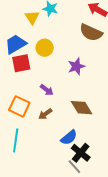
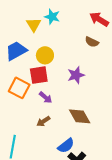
brown semicircle: (91, 33) -> (92, 42), size x0.6
red square: (21, 63) -> (39, 75), moved
orange square: (19, 106) -> (19, 88), moved

